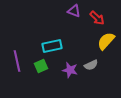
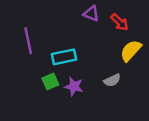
purple line: (17, 61) -> (28, 41), moved
purple star: (70, 70) -> (74, 86), moved

